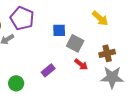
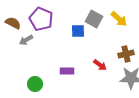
gray square: (75, 43) -> (94, 19), moved
purple rectangle: (48, 70) -> (67, 71), turned 40

